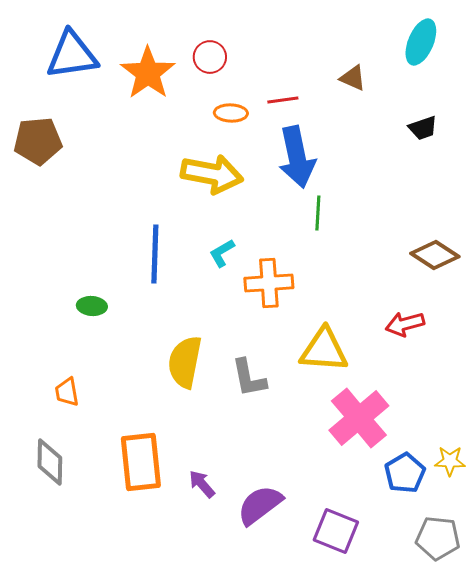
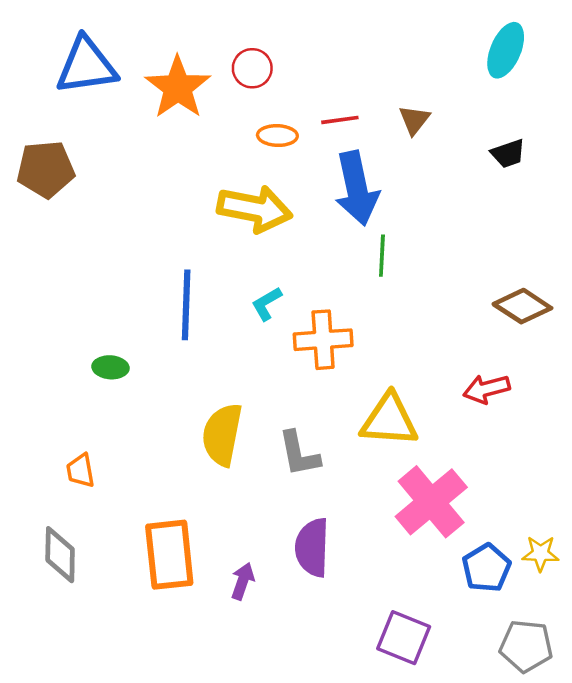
brown triangle: (353, 78) -> (414, 120), moved, turned 44
purple arrow: (202, 484) -> (243, 581), turned 60
purple semicircle: (260, 505) -> (312, 547), moved, turned -51

